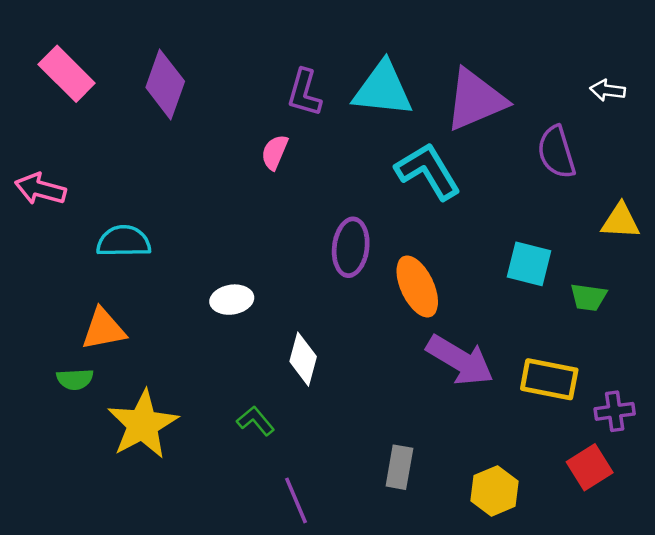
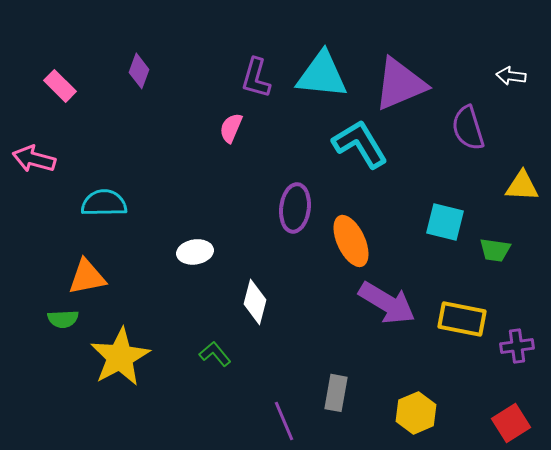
pink rectangle: (67, 74) -> (60, 86), moved, size x0.7
purple diamond: (165, 84) -> (139, 71), size x0.6
red square: (590, 467) -> (511, 423), moved
purple line: (296, 500) -> (284, 421), moved

